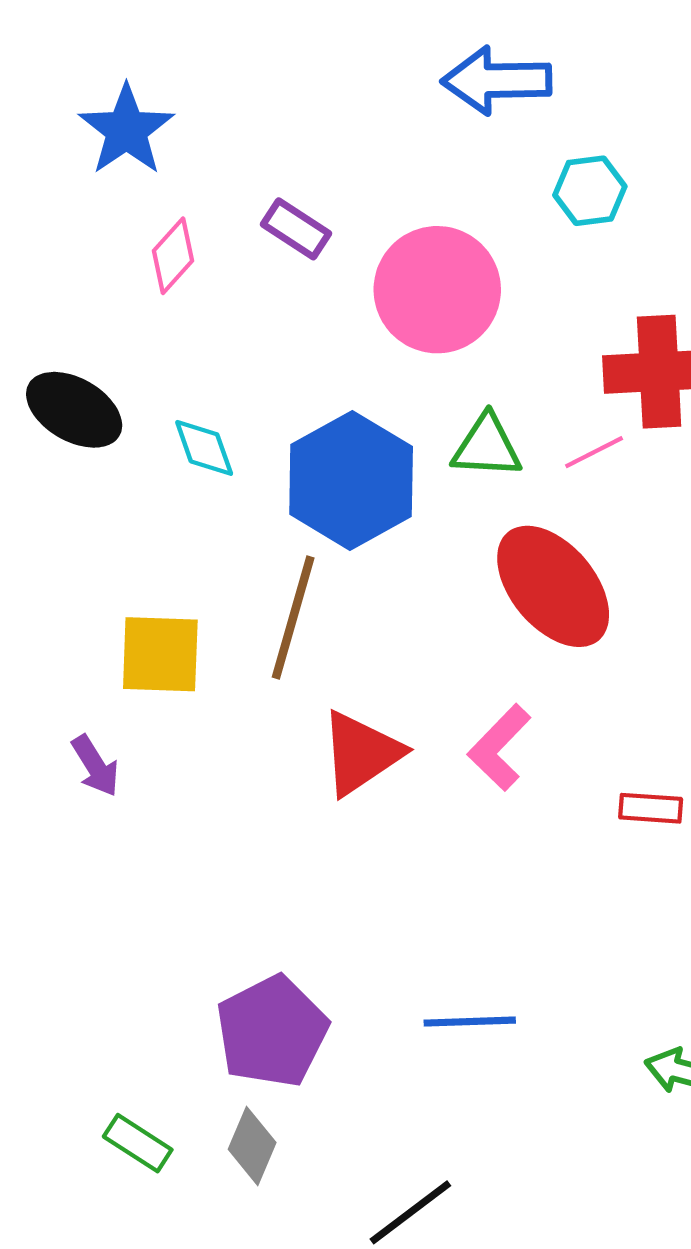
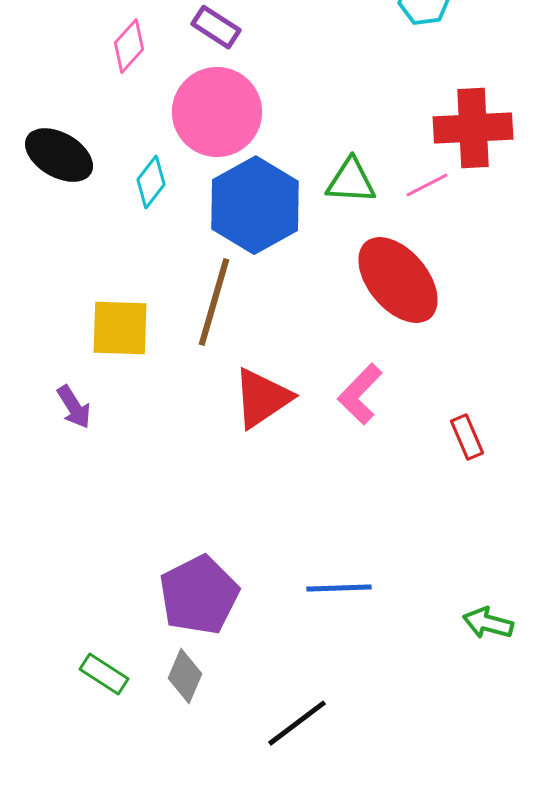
pink circle: (437, 290) -> (217, 112), moved
cyan diamond: (204, 448) -> (151, 182), turned 57
red rectangle: (651, 808) -> (467, 437), turned 63

